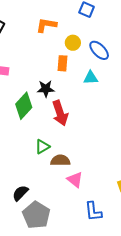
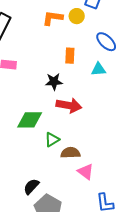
yellow circle: (73, 43) -> (77, 16), moved
green diamond: (24, 106) -> (30, 120), moved, turned 48
red arrow: (60, 113) -> (69, 105), turned -60

